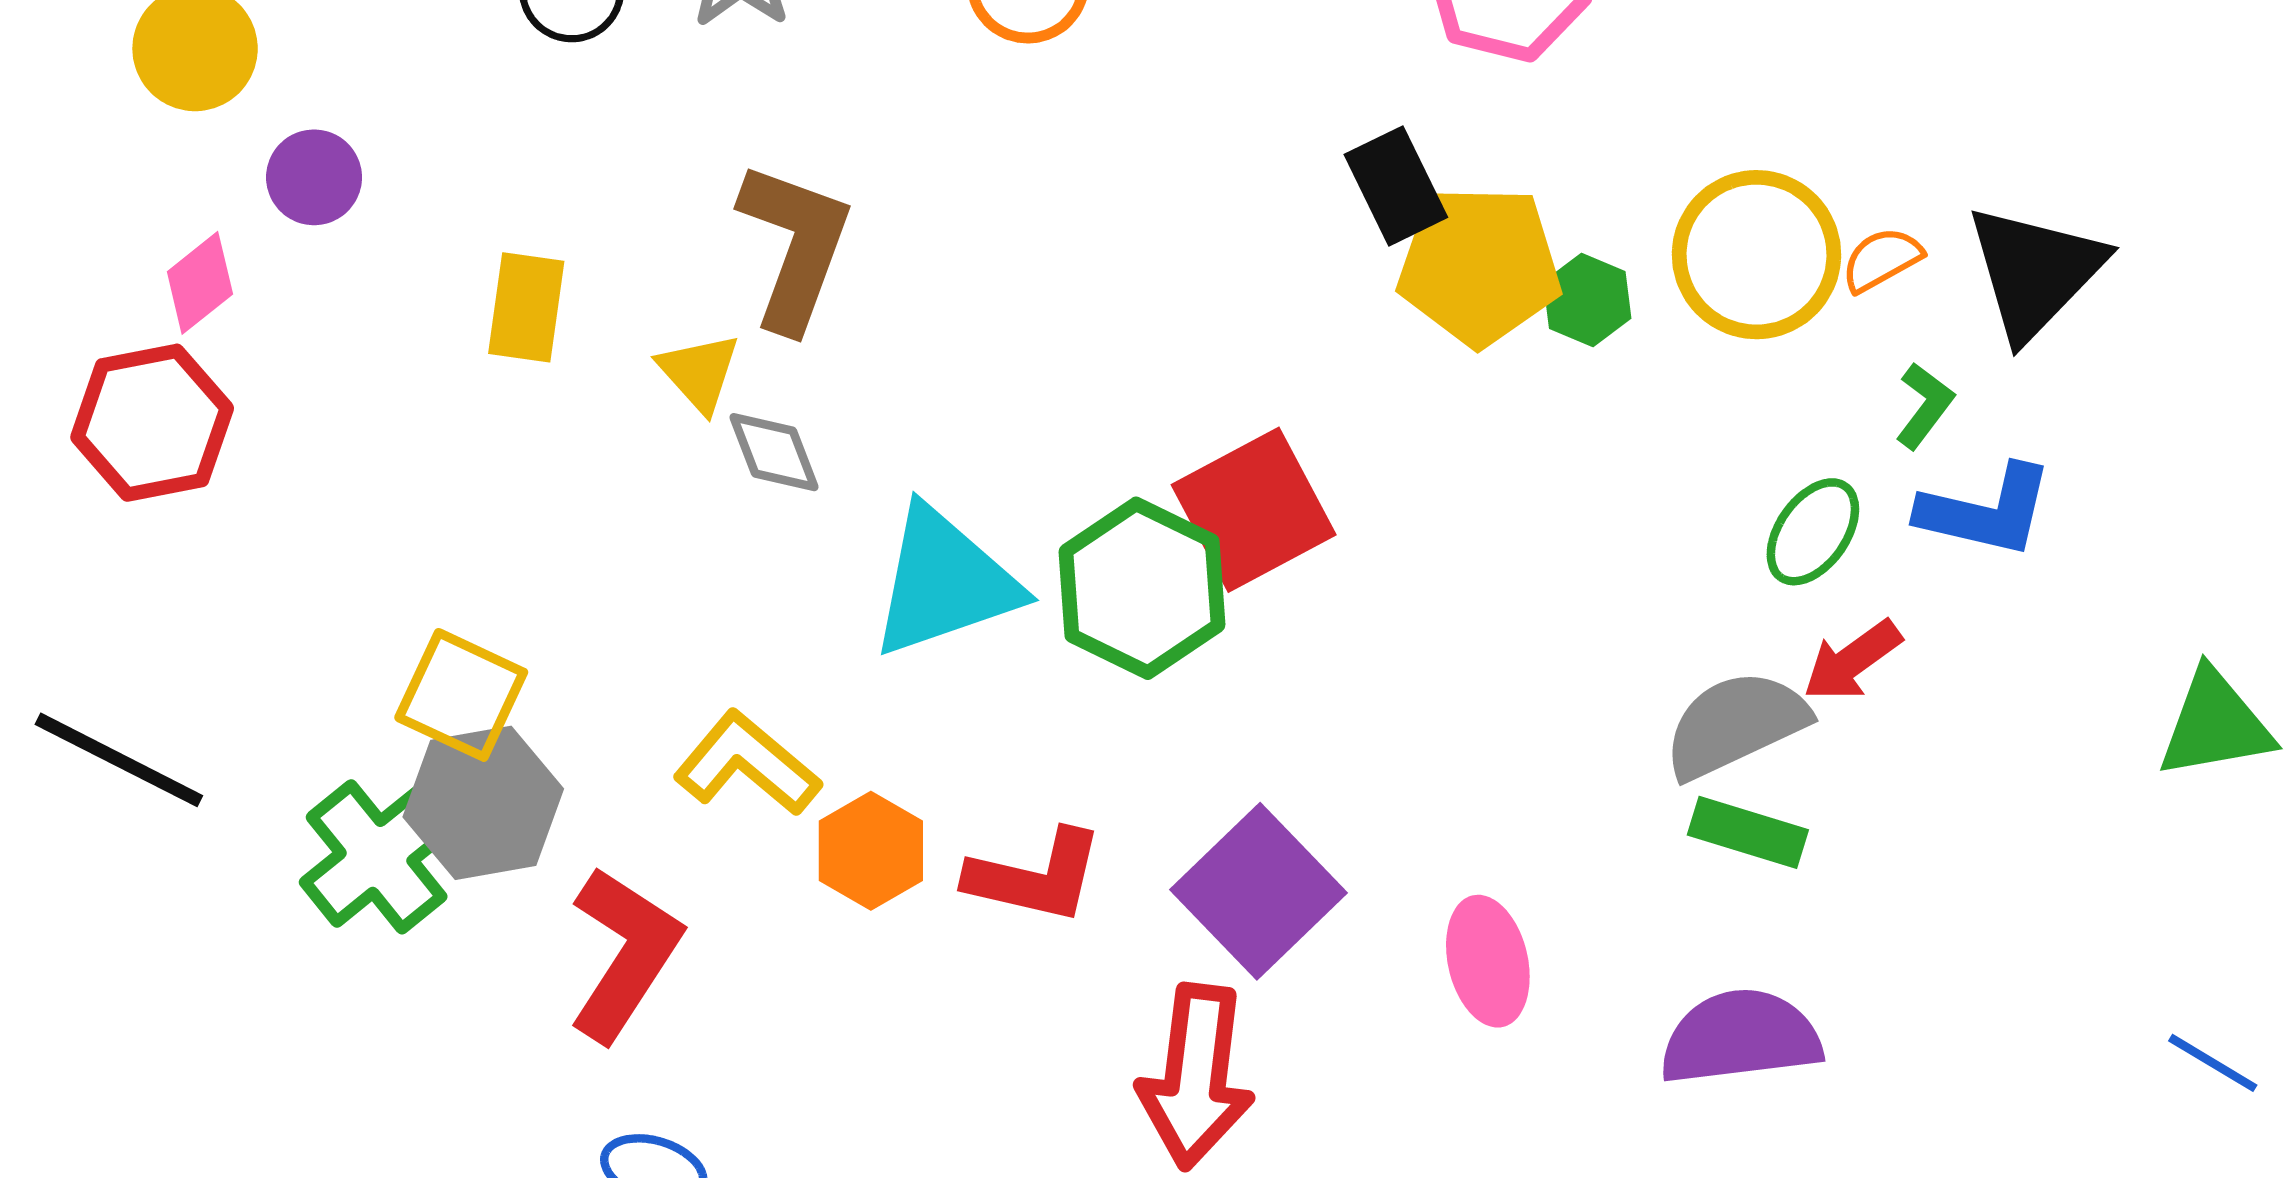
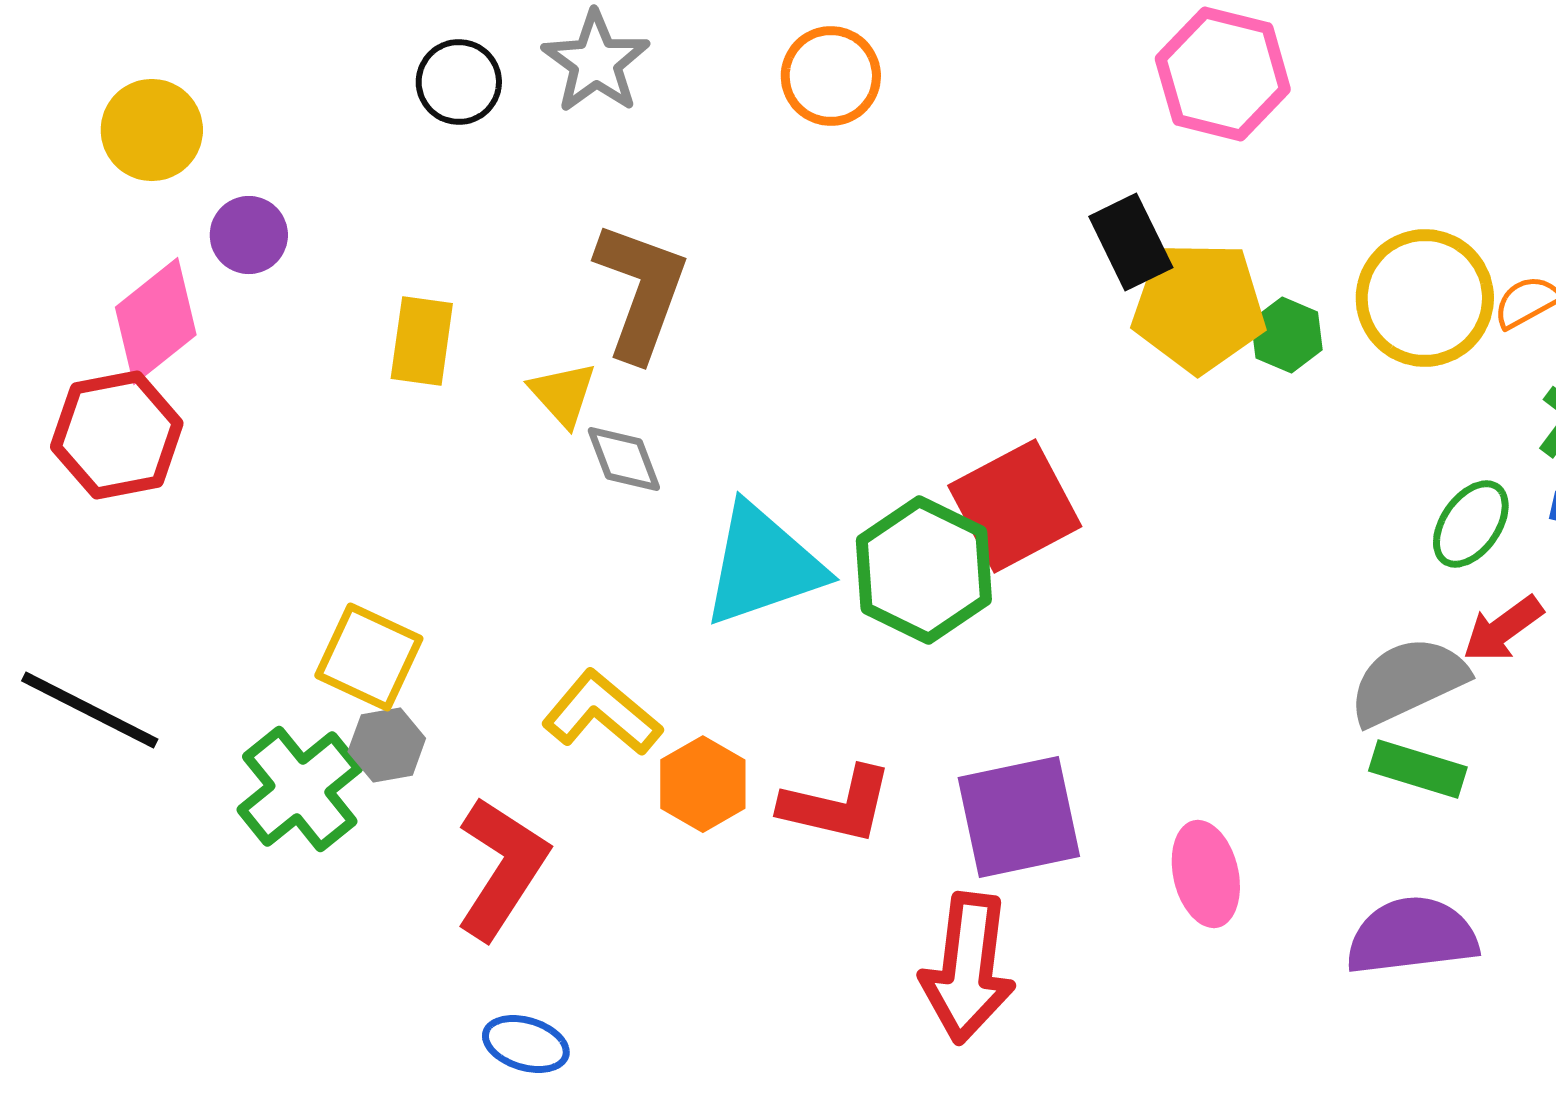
pink diamond: (200, 283) -> (156, 321), size x1.5
gray hexagon: (483, 803) -> (387, 745), size x0.6
purple square: (1258, 891) -> (1019, 817), turned 32

